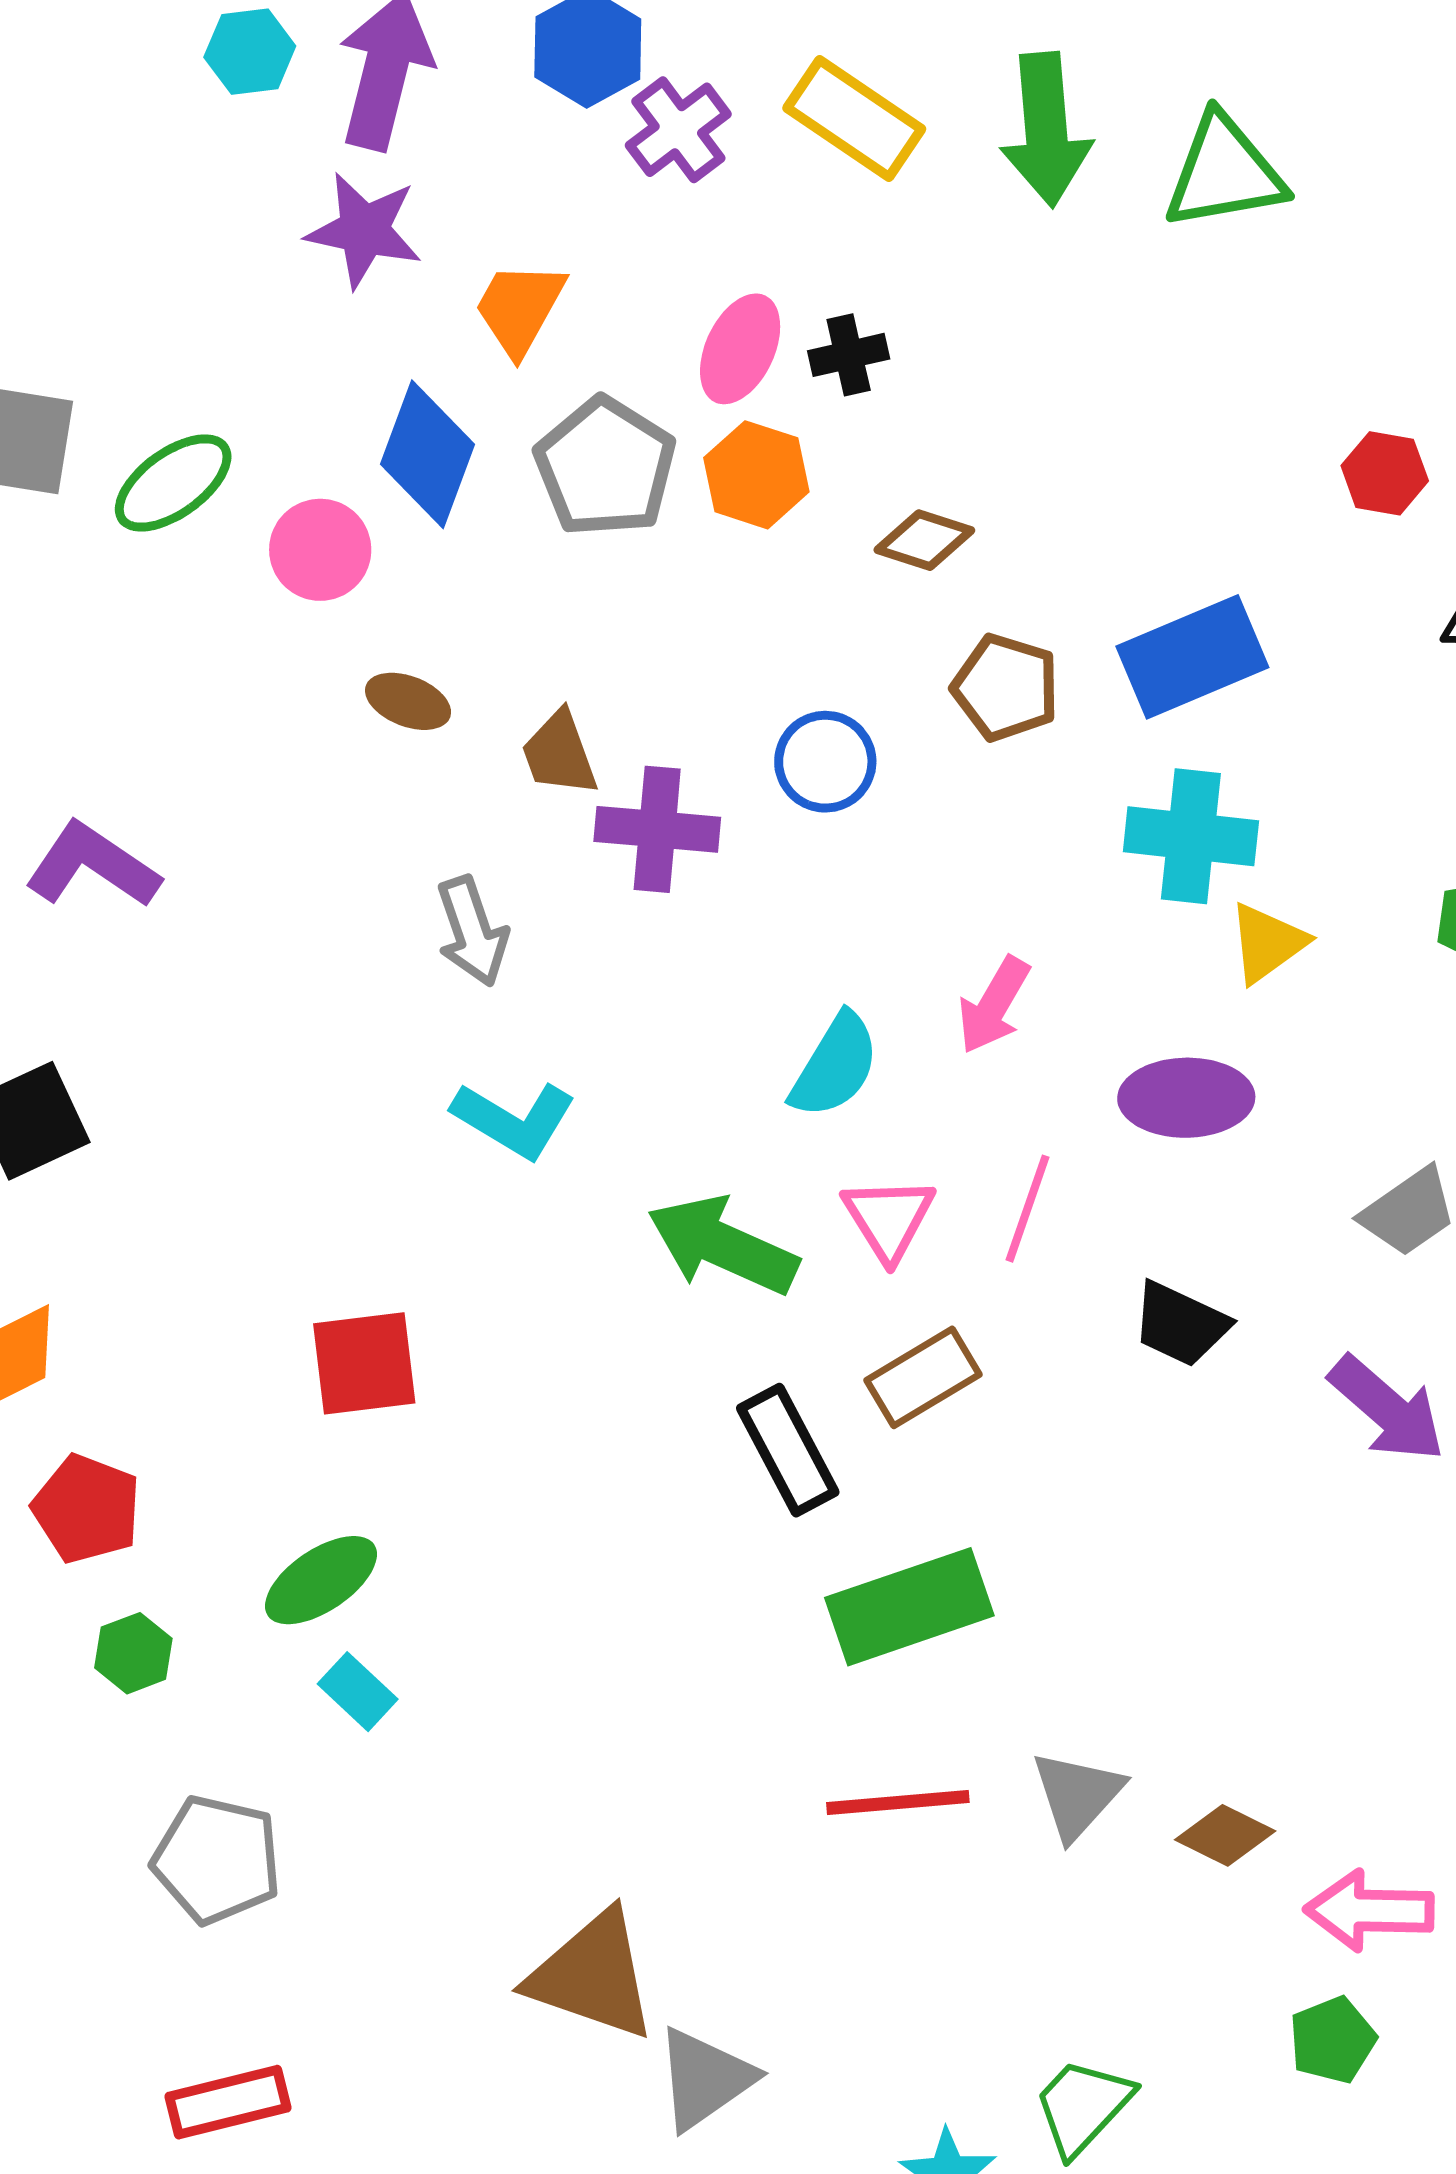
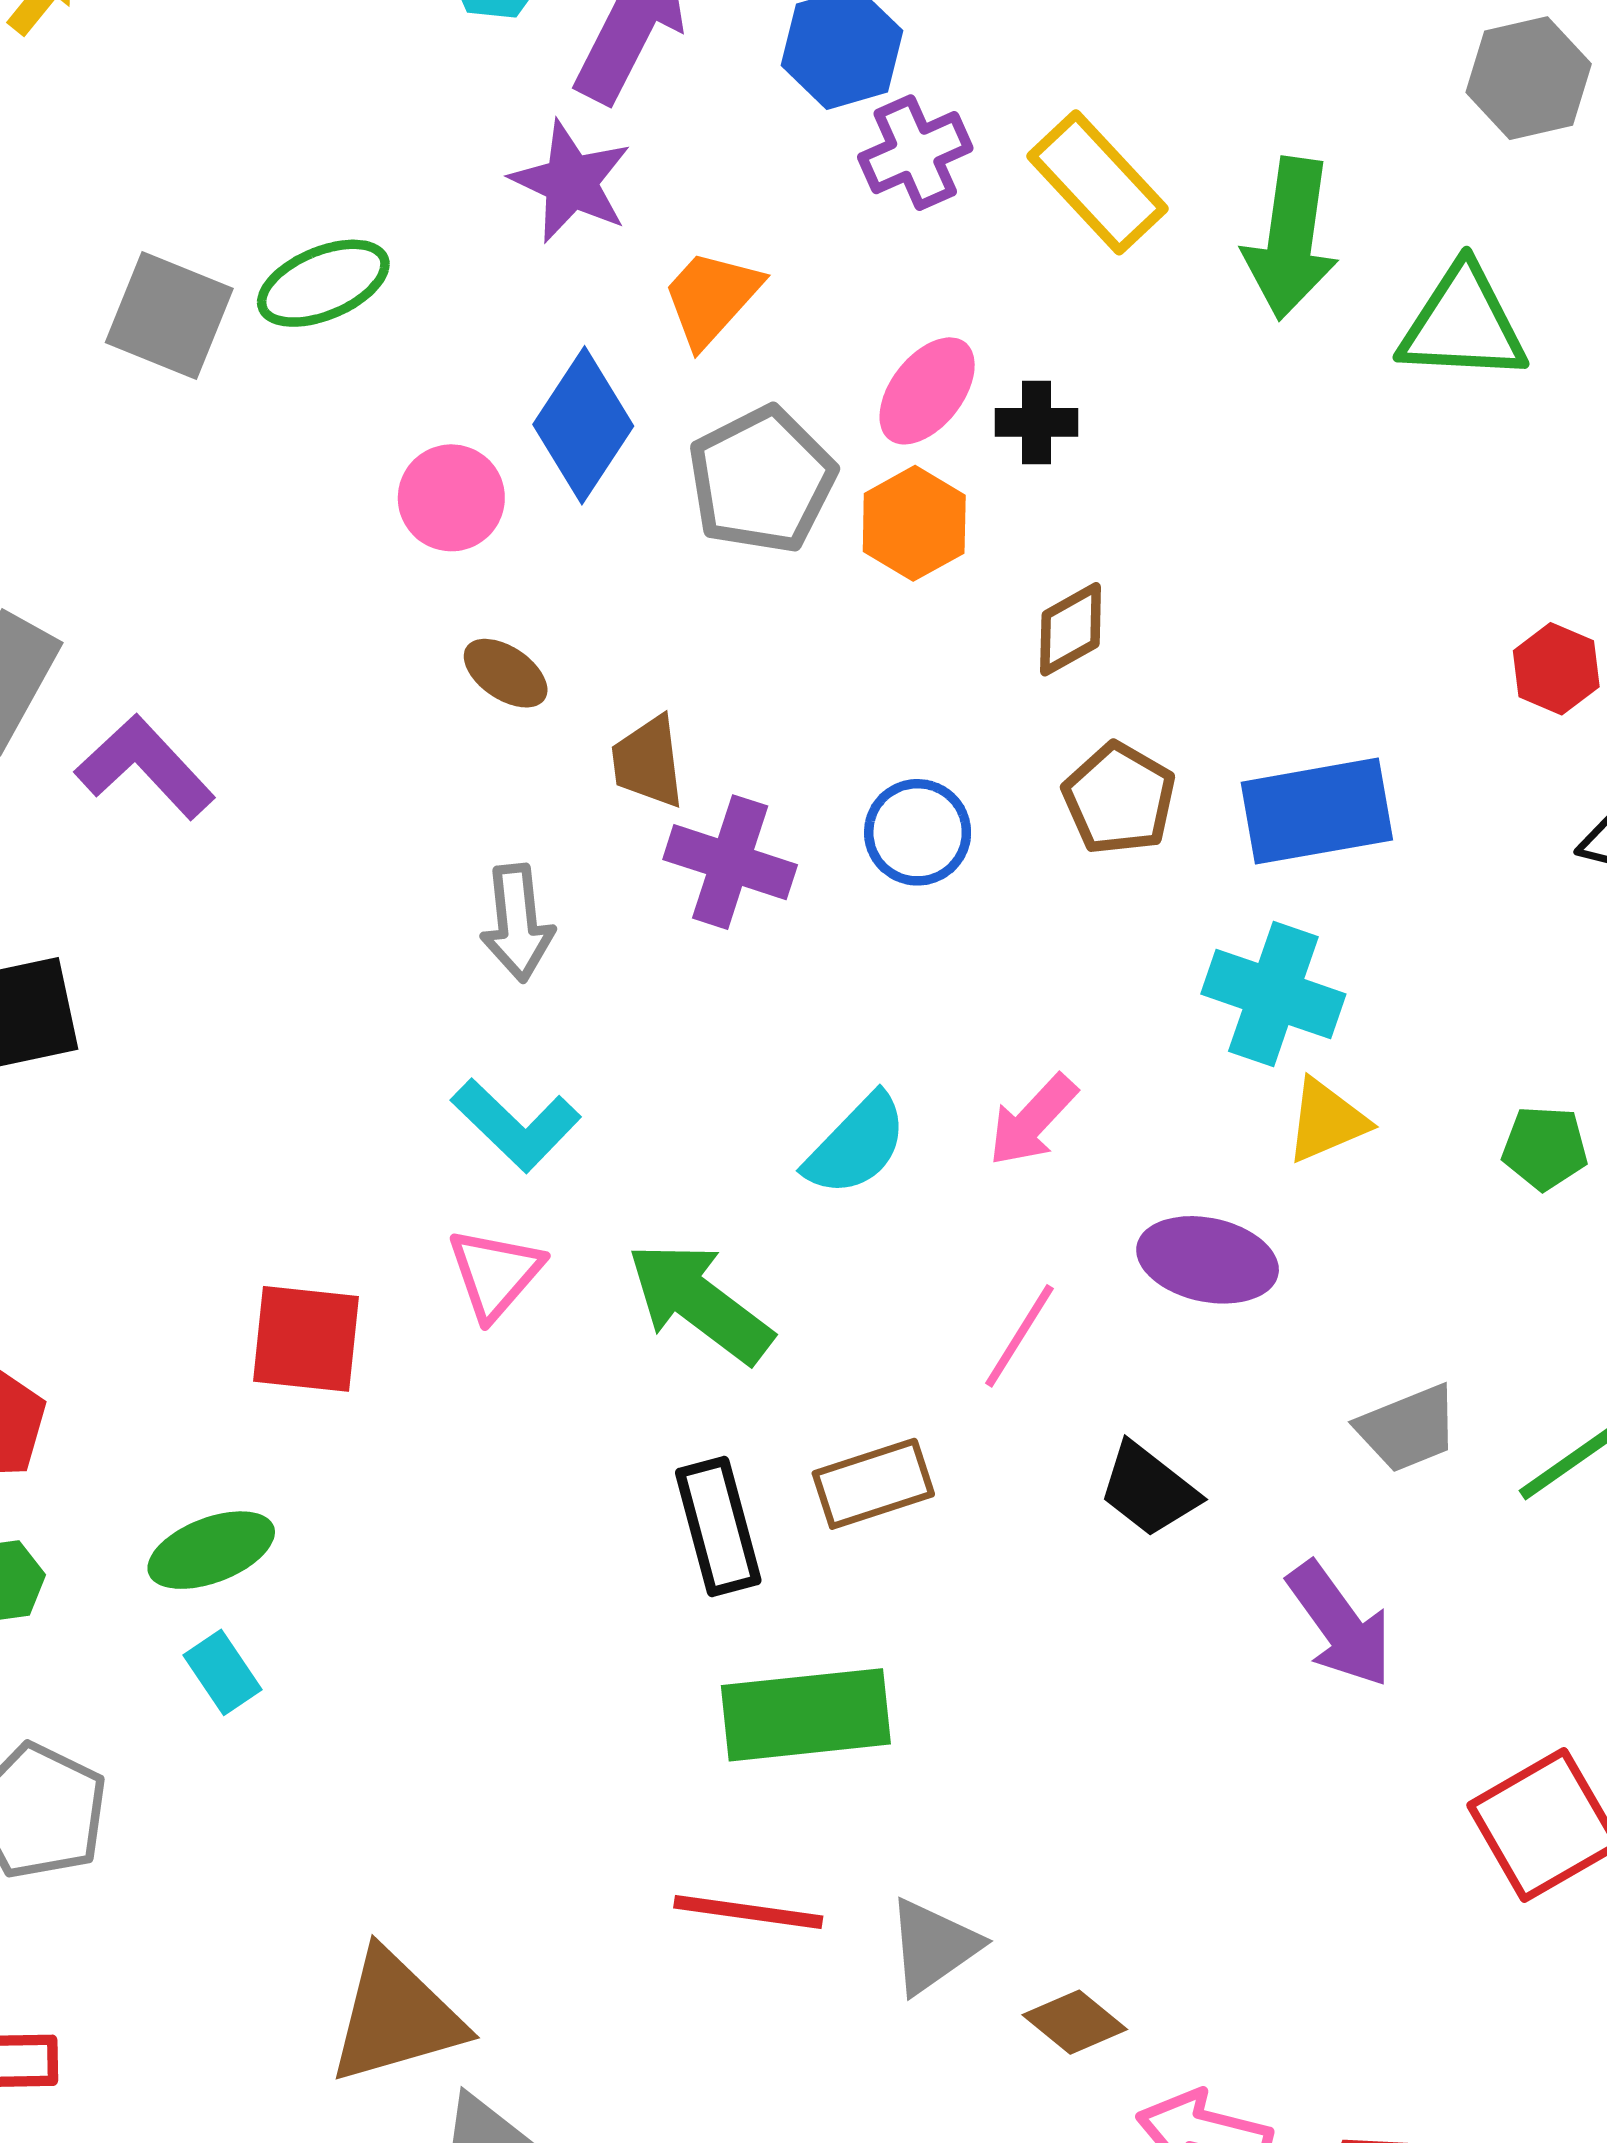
green ellipse: (173, 483) -> (323, 283), moved
brown diamond: (924, 540) -> (1071, 629), turned -60
pink triangle: (889, 1218) -> (495, 1273), moved
brown triangle: (592, 1975) -> (396, 2017), turned -48

